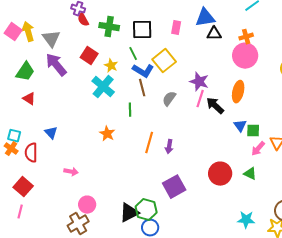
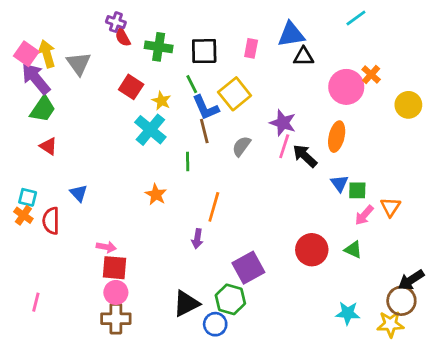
orange cross: (246, 37) -> (371, 74), moved, turned -32
purple arrow: (56, 65) -> (36, 79), moved
blue L-shape: (143, 71) -> (206, 108), turned 35
purple arrow: (169, 147) -> (197, 239), moved
red square: (23, 187) -> (115, 268), moved, turned -36
pink circle: (87, 205) -> (116, 292), moved
green hexagon: (146, 210) -> (230, 299), moved
brown cross: (78, 224) -> (116, 319), turned 30

